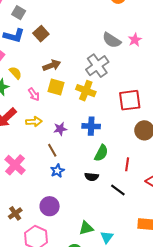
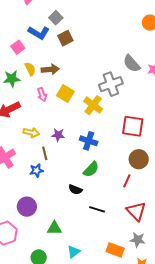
gray square: (19, 13) -> (56, 18), moved
brown arrow: (52, 65) -> (50, 69), moved
yellow arrow: (34, 122) -> (31, 133), moved
red line: (127, 164) -> (127, 181), moved
blue star: (57, 171) -> (36, 170), moved
black line: (118, 190) -> (97, 209), turned -35
green triangle: (86, 228) -> (54, 228), moved

